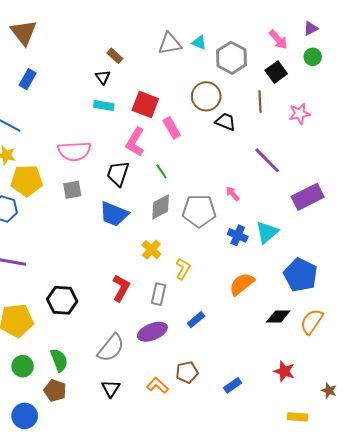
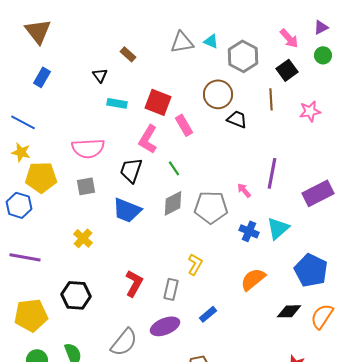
black triangle: (103, 77) -> (100, 75), moved
purple line: (267, 160) -> (272, 173), moved, turned 56
yellow cross: (151, 250) -> (83, 238), moved

